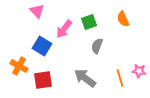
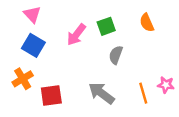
pink triangle: (37, 11) -> (32, 14), moved
blue square: (42, 46) -> (33, 45), moved
orange cross: (19, 66) -> (23, 79), turned 30

